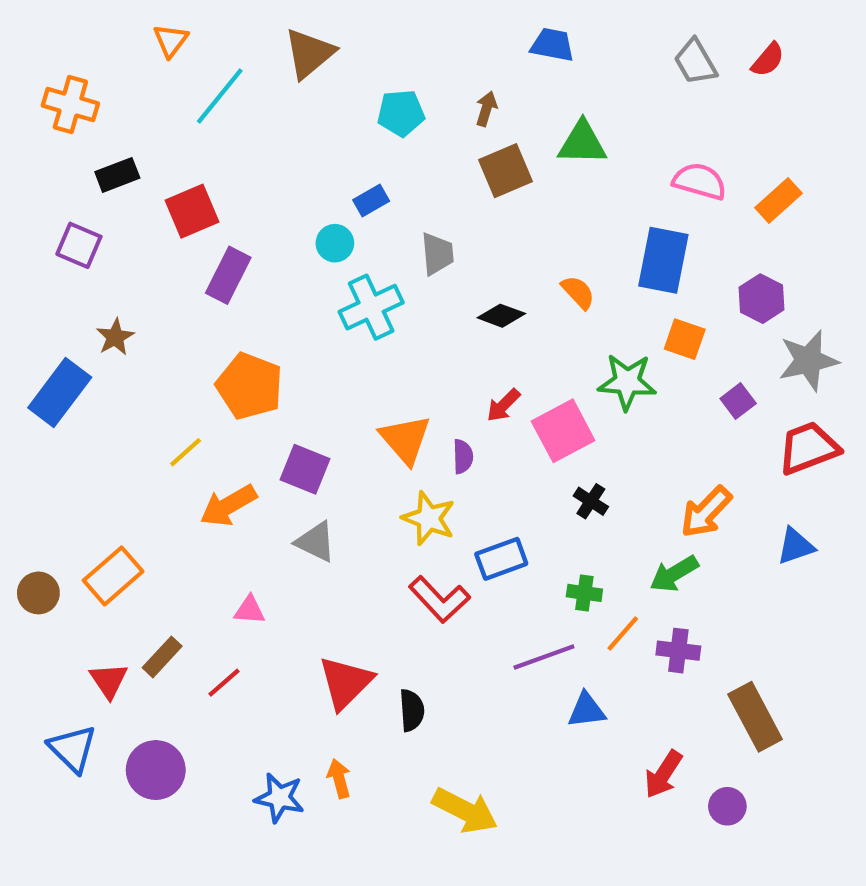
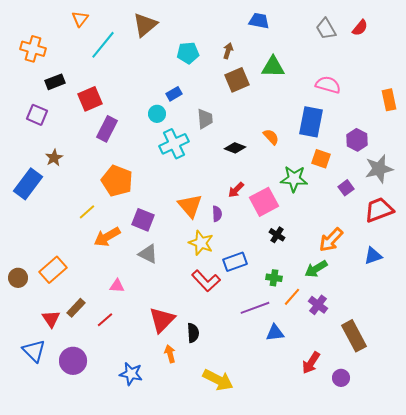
orange rectangle: (779, 200) -> (389, 100), moved, turned -60
purple cross: (678, 651) -> (318, 305), turned 30
orange arrow: (339, 779) -> (170, 354), moved

